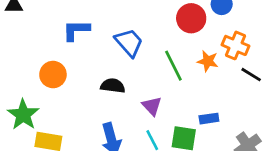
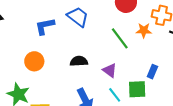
blue trapezoid: (129, 42) -> (78, 17), moved
blue rectangle: (209, 119) -> (152, 72), turned -48

